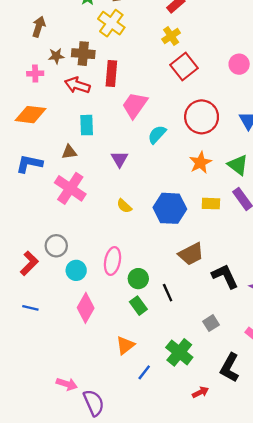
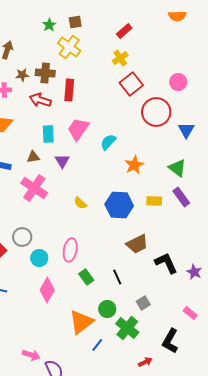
pink trapezoid: (135, 105) -> (78, 129), moved
red circle: (202, 117) -> (156, 112), moved
purple triangle: (120, 159) -> (62, 161), moved
orange star: (200, 163) -> (134, 165), moved
green circle: (138, 279) -> (107, 309), moved
green rectangle: (138, 306) -> (86, 277), moved
gray square: (211, 323) -> (143, 303), moved
orange triangle: (125, 345) -> (81, 322), size x1.5

